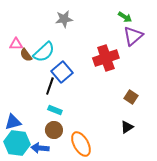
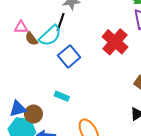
red cross: (106, 58) -> (115, 42), turned -30
black line: (50, 86) -> (61, 22), moved
brown circle: (54, 130) -> (33, 114), moved

